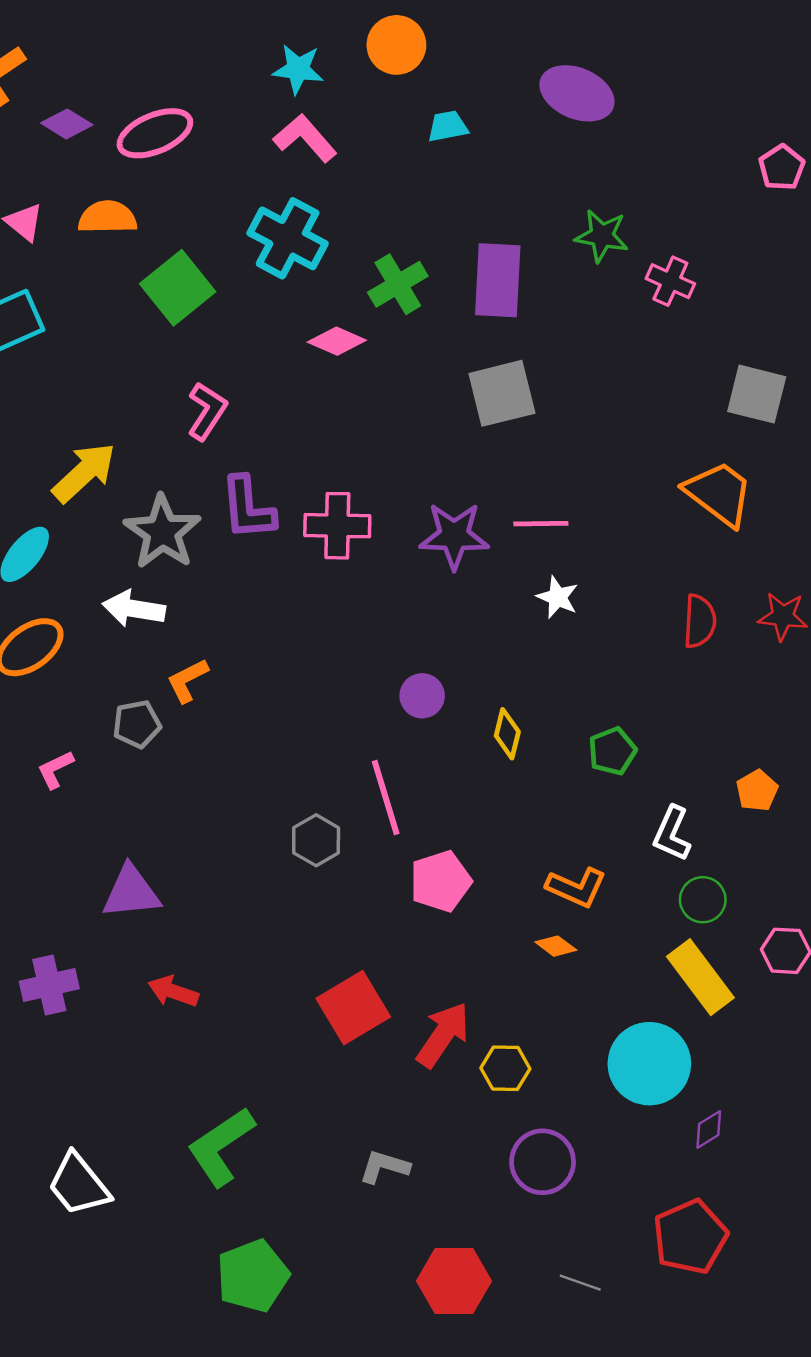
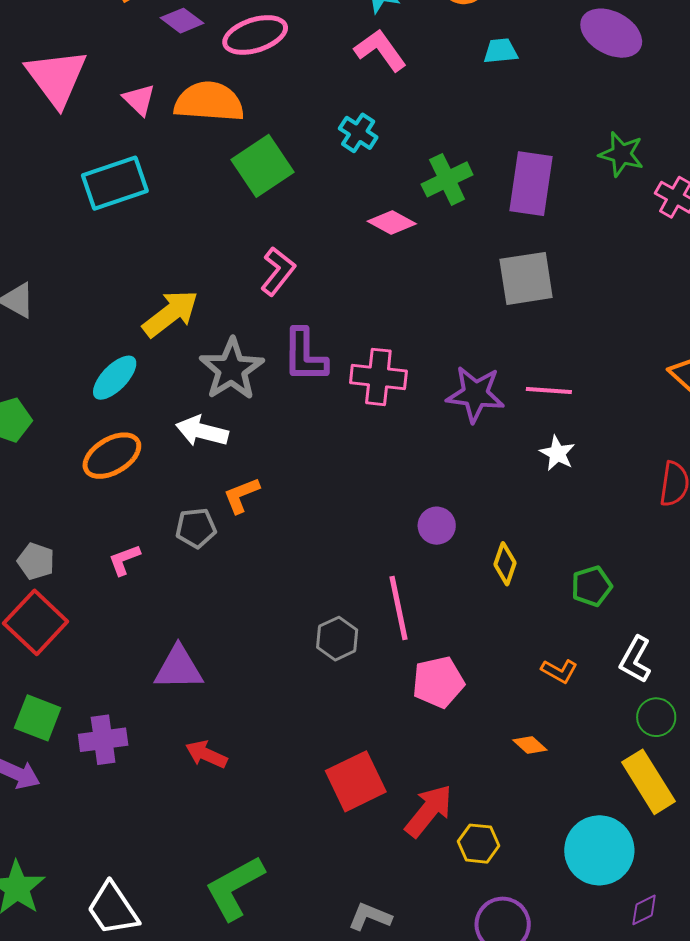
orange semicircle: (107, 217) -> (209, 102), size x1.4
cyan cross: (288, 238) -> (358, 133), size x0.6
orange L-shape: (576, 887) -> (559, 671), moved, size x0.7

